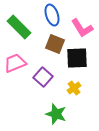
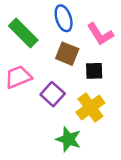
black square: (77, 58) -> (94, 71), size x0.7
yellow cross: (74, 88) -> (90, 107), size x1.6

